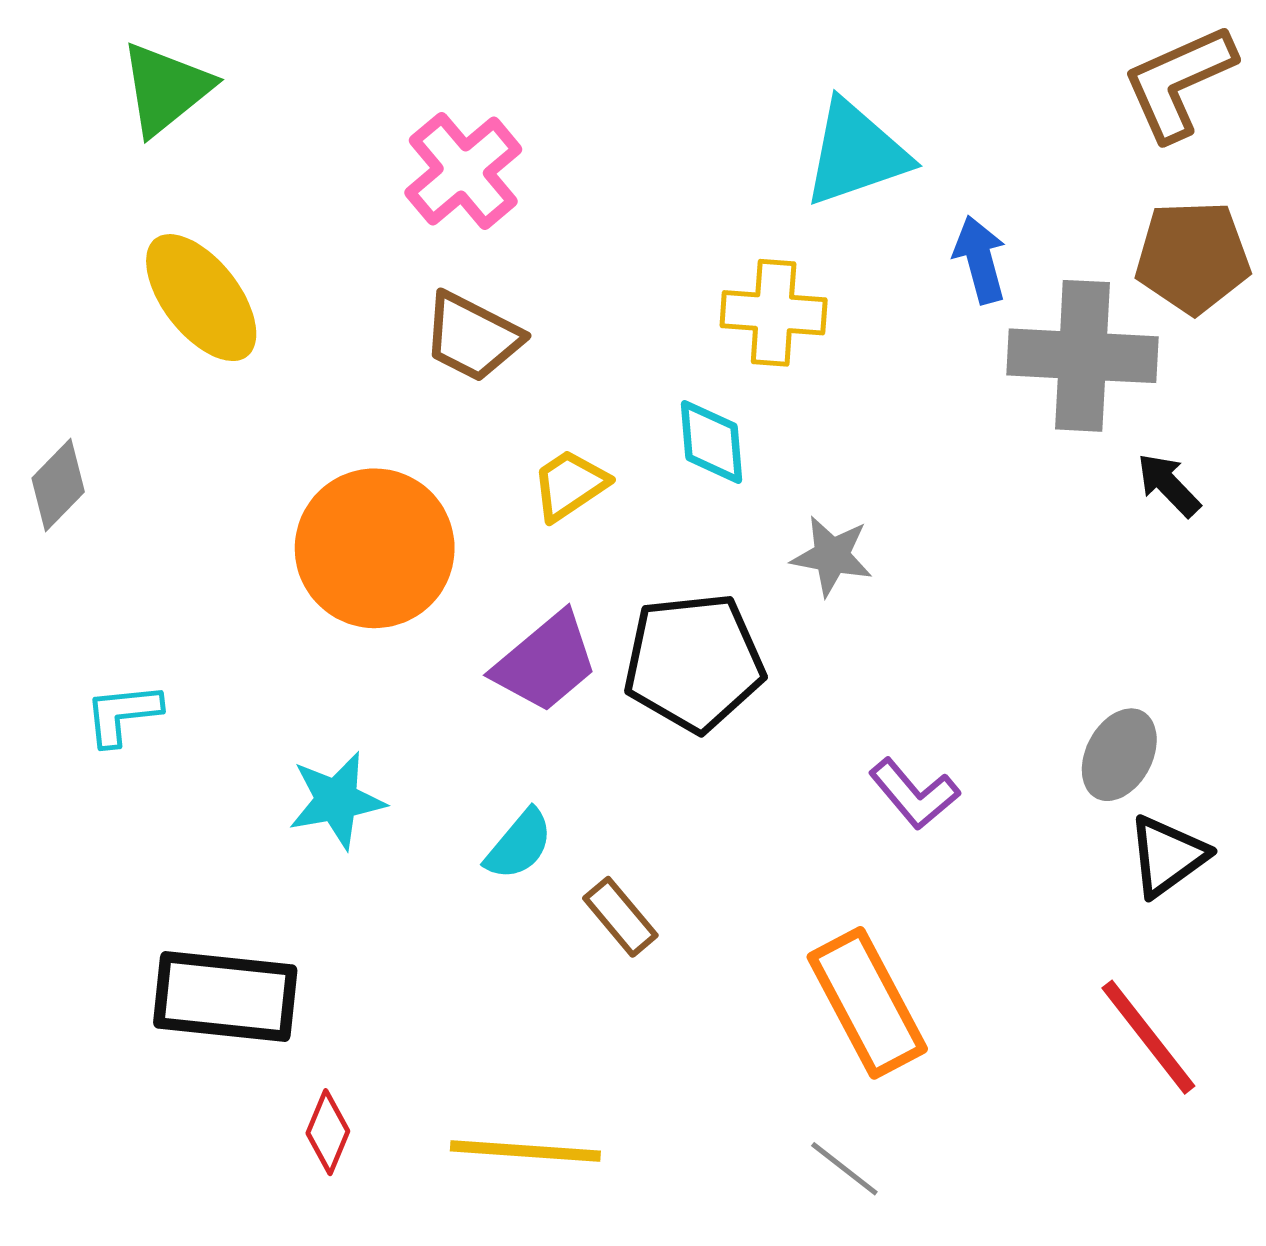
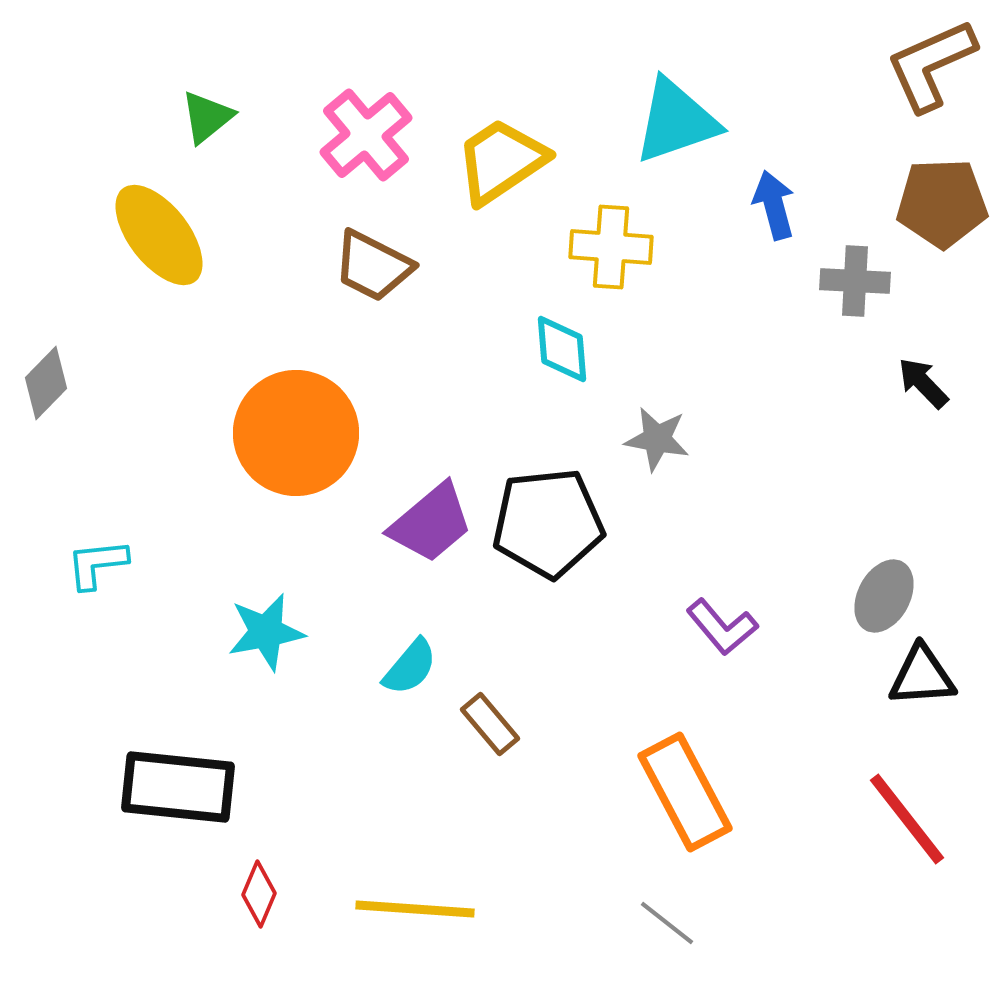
green triangle: (166, 89) -> (207, 117), moved, size x0.7
gray cross: (1083, 356) -> (855, 281), size x0.6
yellow trapezoid: (570, 485) -> (501, 161), moved, size x1.5
black triangle: (1167, 856) -> (922, 676), turned 32

